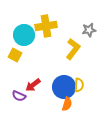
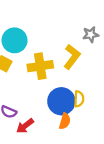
yellow cross: (46, 26) -> (40, 66), moved
red arrow: (33, 85) -> (25, 126), moved

